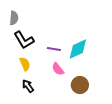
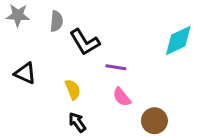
black L-shape: (24, 40) -> (85, 42), moved
cyan diamond: (78, 49) -> (178, 41), moved

